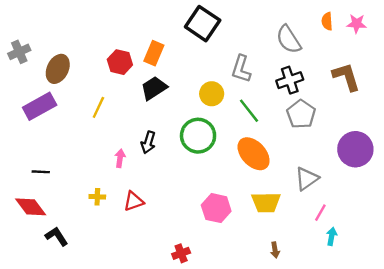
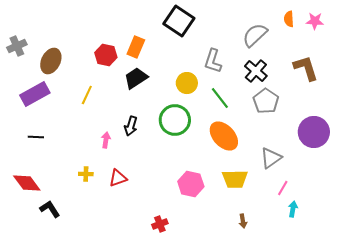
gray semicircle: (289, 39) -> (255, 35), turned 80
black cross: (290, 80) -> (256, 71), turned -30
black line: (41, 172) -> (36, 137), moved

